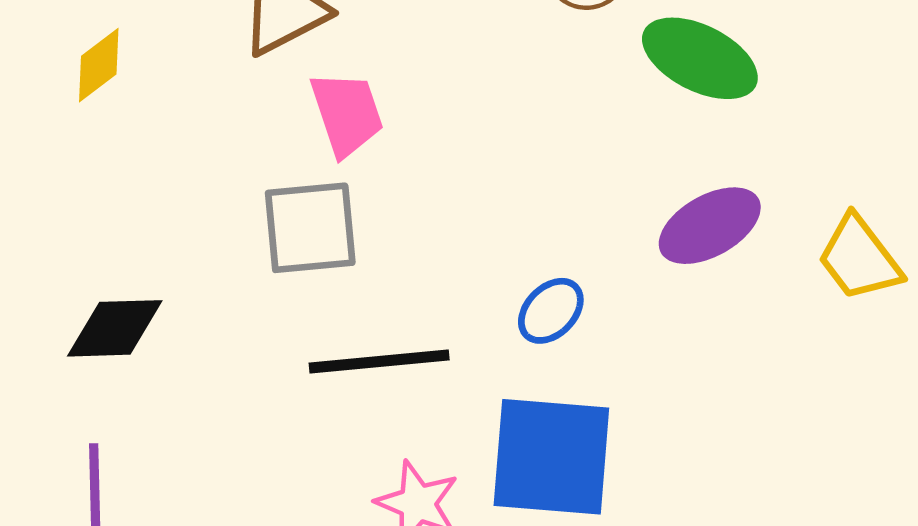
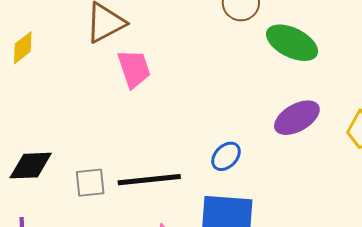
gray square: (310, 228) -> (90, 183), moved, size x0.7

